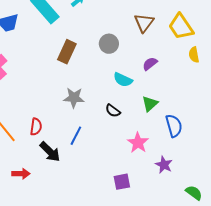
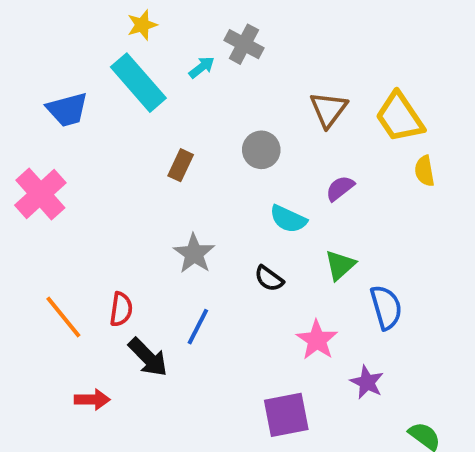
brown rectangle: (67, 52) -> (181, 165), size x0.7
gray star: (74, 98) -> (194, 254), turned 30
purple square: (122, 182) -> (286, 415), size x1.4

